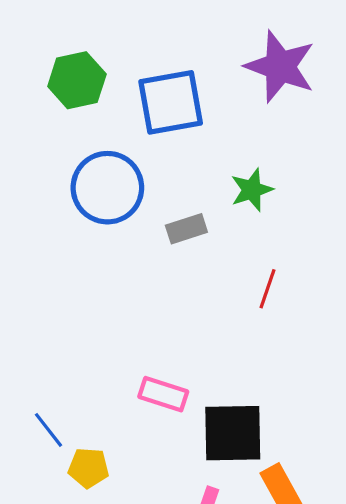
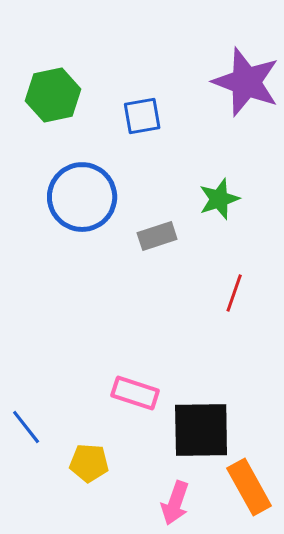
blue square: (171, 102) -> (142, 116), size x0.6
yellow pentagon: (88, 468) -> (89, 463), moved

